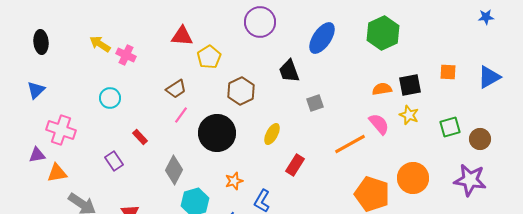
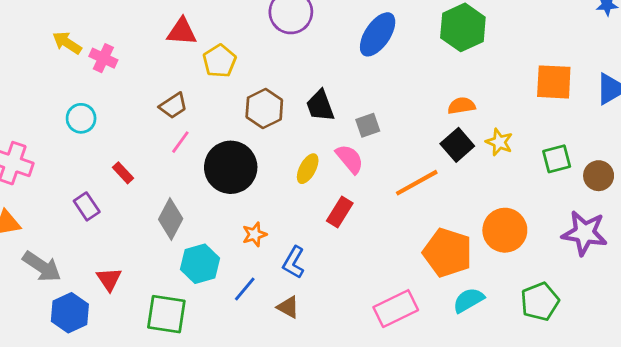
black trapezoid: (289, 71) -> (320, 106), moved
orange square: (448, 72) -> (554, 82), size x1.6
black square: (410, 85) -> (457, 145), moved, turned -30
pink semicircle: (379, 124) -> (350, 159), moved

